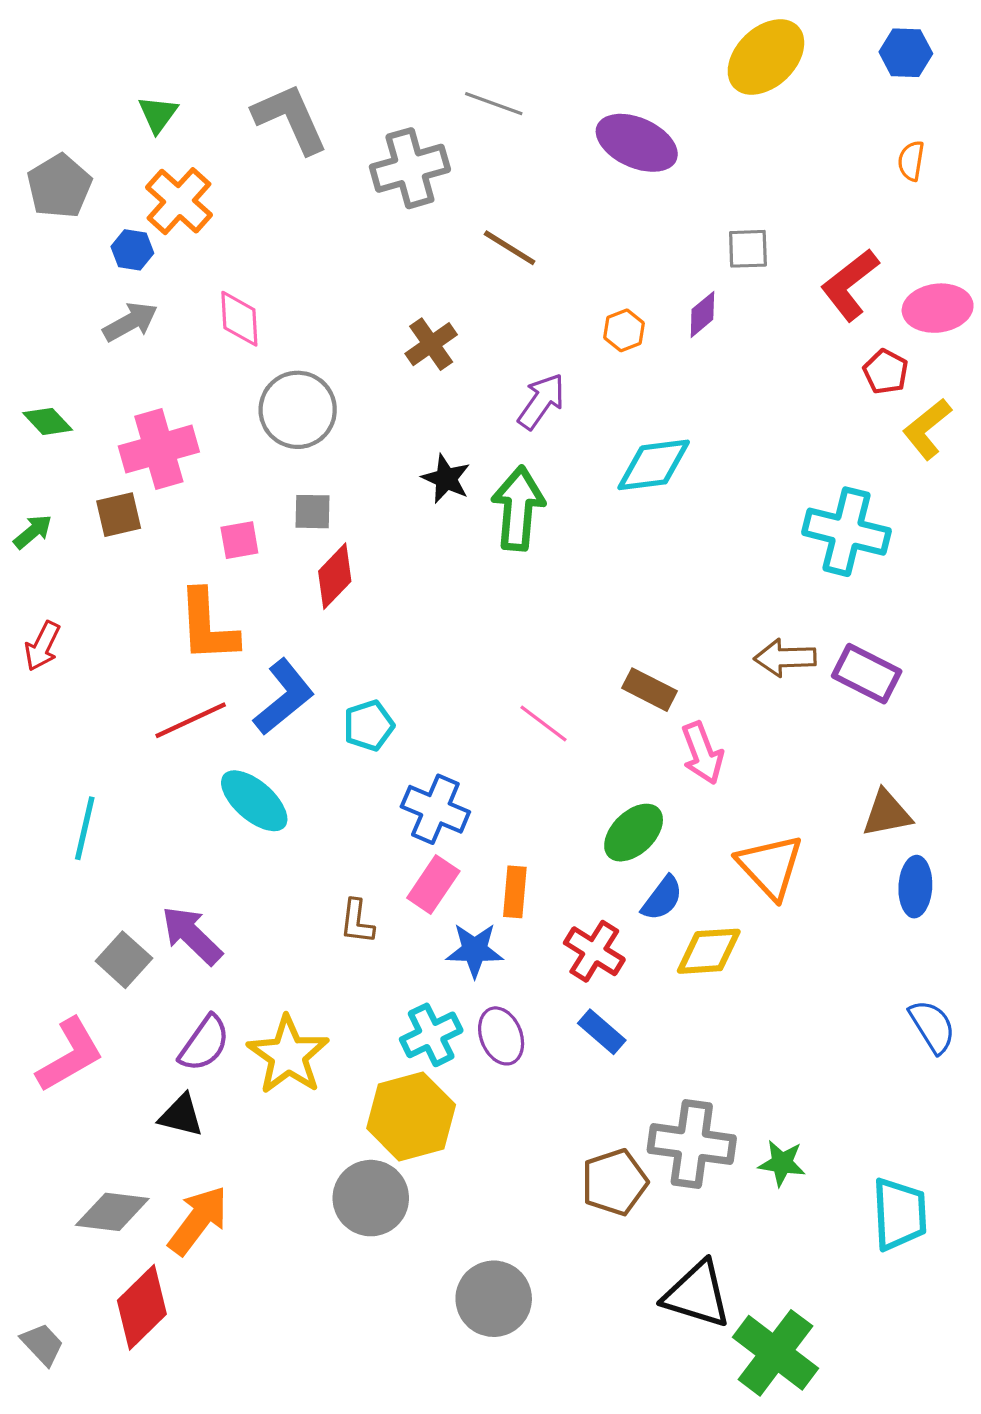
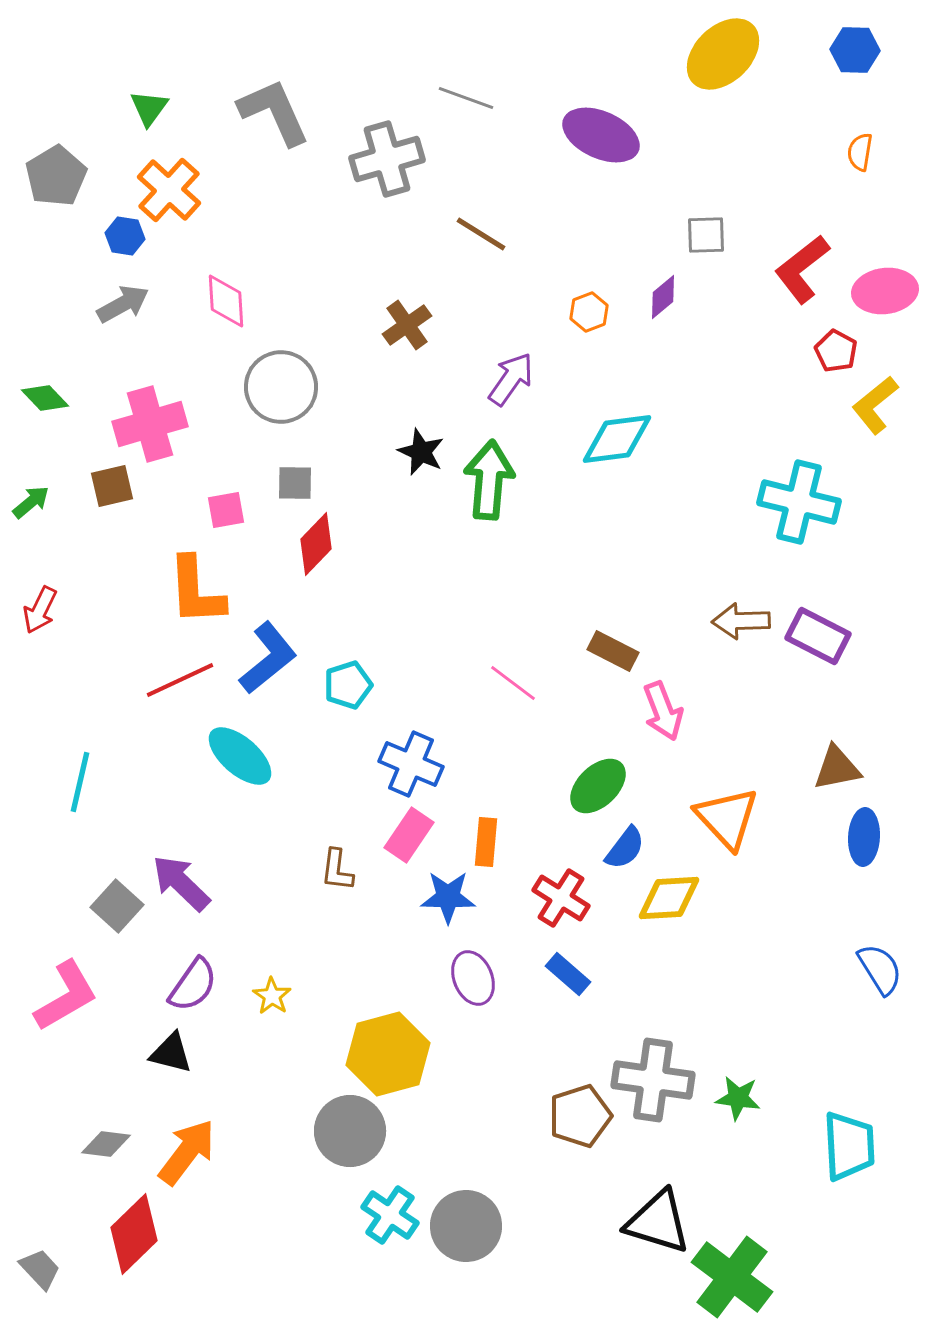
cyan cross: (431, 1035) -> (390, 1215), moved, turned -30
yellow star: (288, 1055) -> (272, 996), size x0.5
gray diamond: (112, 1212) -> (106, 1144), size x0.7

